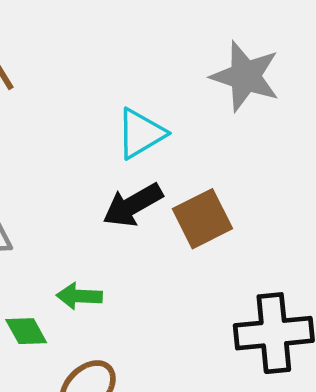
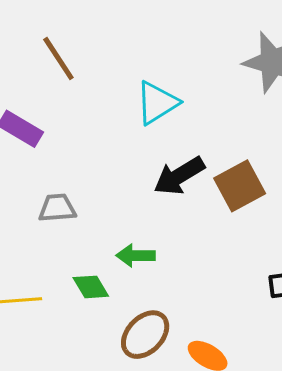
cyan triangle: (141, 133) -> (157, 103), moved

